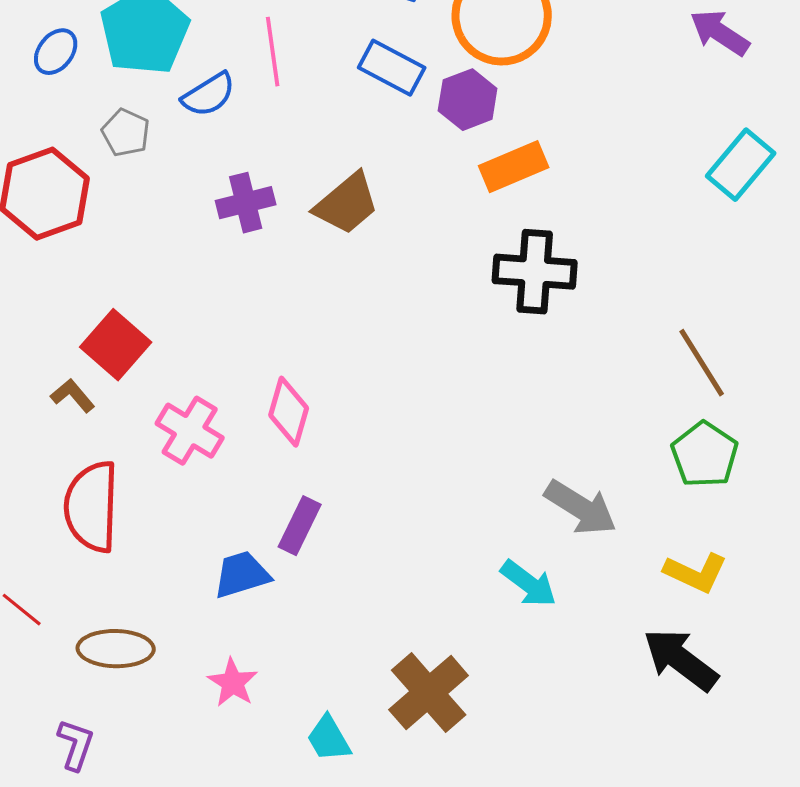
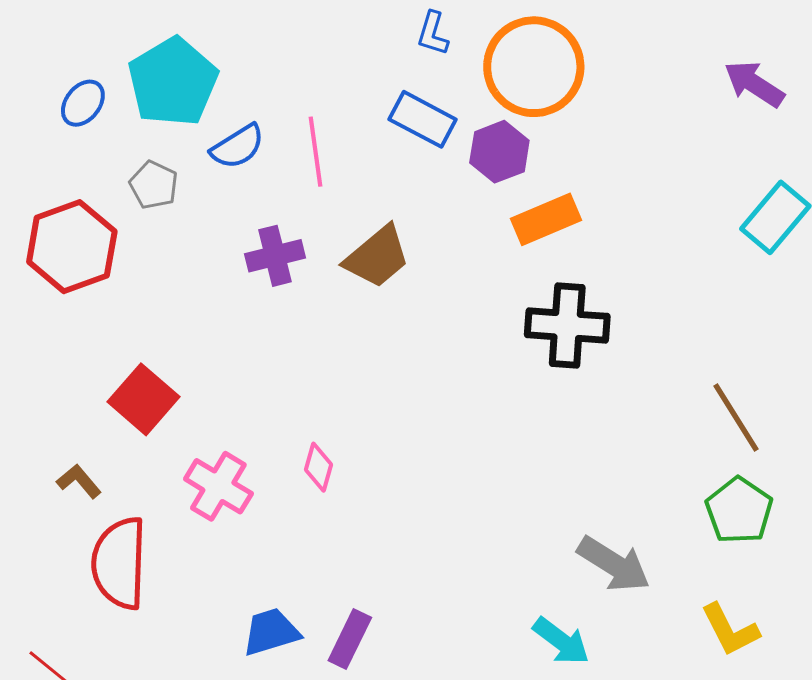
pink line: (273, 52) -> (315, 152), moved
brown L-shape: (73, 396) -> (79, 481), moved
pink diamond: (289, 412) -> (318, 467), size x0.7
purple rectangle: (300, 526) -> (350, 639), moved
yellow L-shape: (696, 573) -> (730, 630), turned 38

